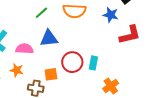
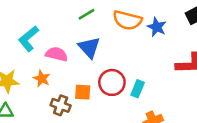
blue star: (111, 15) -> (157, 27), moved
blue triangle: (49, 38) -> (89, 48), turned 42

